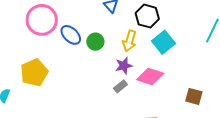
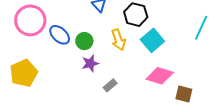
yellow arrow: (130, 41) -> (118, 40), turned -35
purple star: (124, 66) -> (90, 63), moved
pink diamond: (150, 76) -> (160, 76), moved

